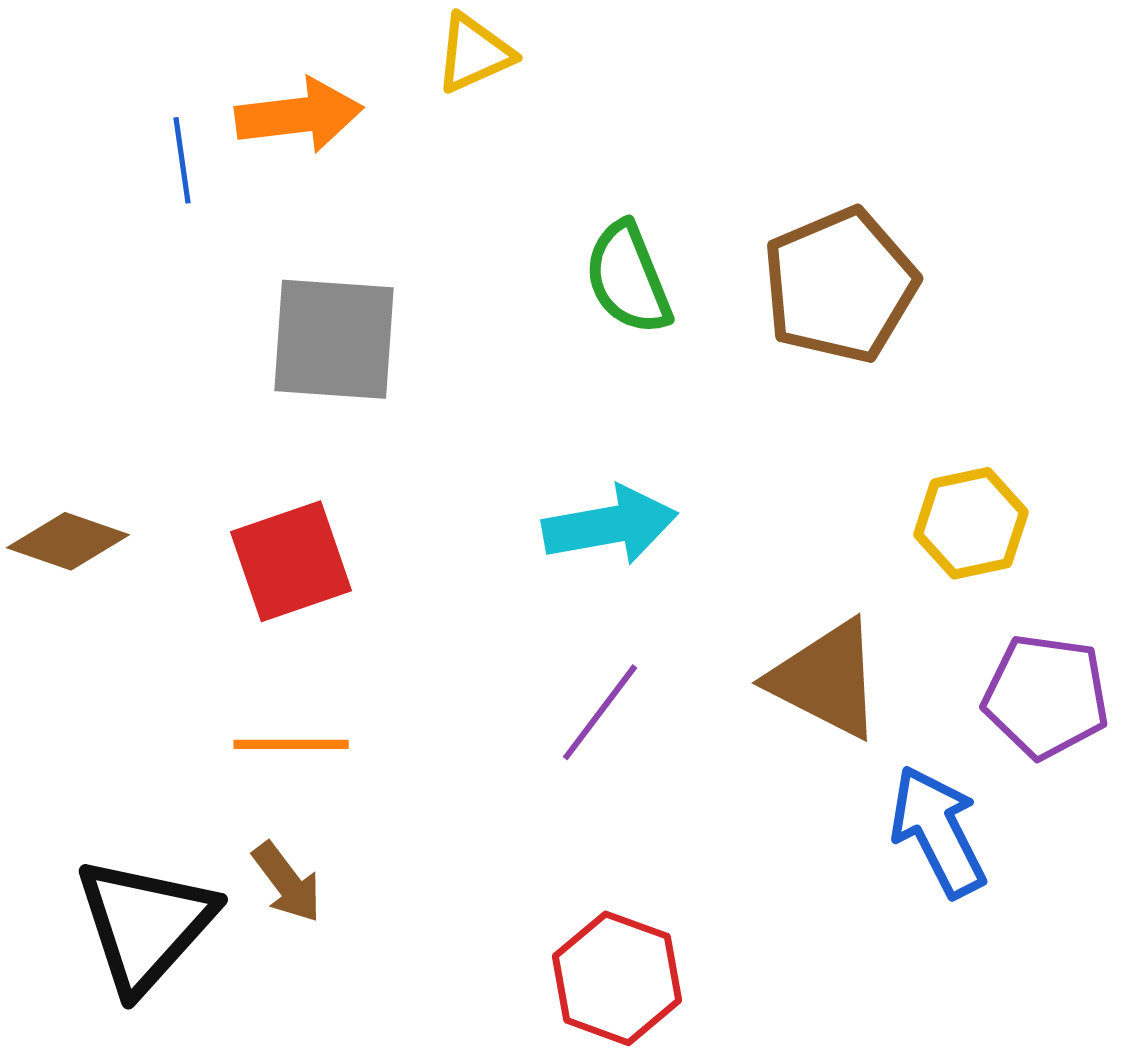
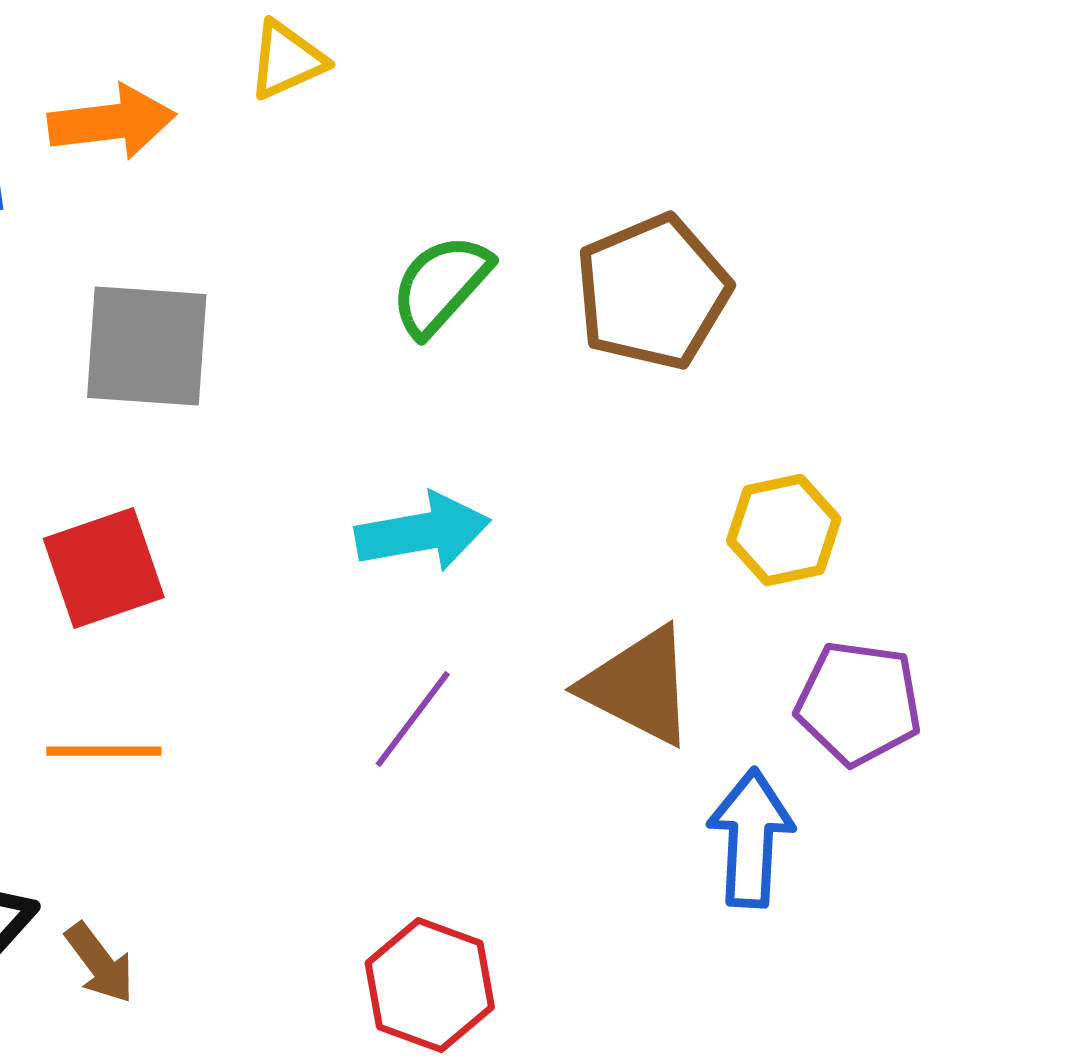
green semicircle: (628, 278) -> (441, 285), turned 64
blue arrow: (938, 831) -> (751, 838), turned 30
brown arrow: (287, 882) -> (100, 963), moved

